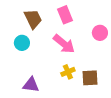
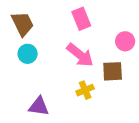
brown trapezoid: (33, 19) -> (23, 24), moved
brown square: (90, 78) -> (113, 71), moved

